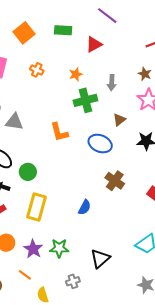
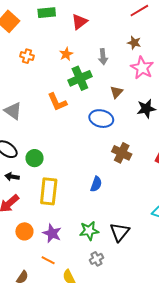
gray triangle: (14, 122) -> (13, 111), turned 36
orange L-shape: (59, 132) -> (57, 102), moved
green star: (59, 248) -> (89, 231), moved

